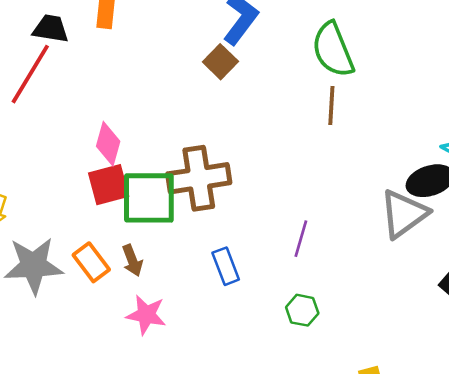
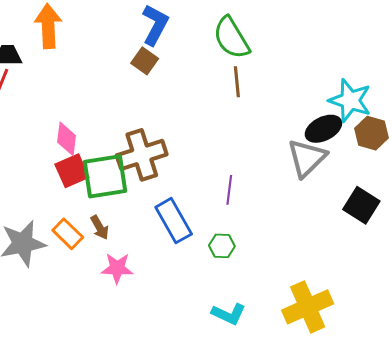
blue rectangle: (226, 266) -> (174, 221), size x1.5
green hexagon: (302, 310) -> (222, 246), moved

